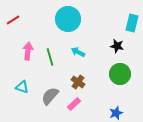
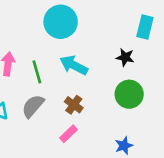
cyan arrow: (78, 52) -> (74, 65), size x1.5
gray semicircle: (50, 96) -> (33, 106), moved

